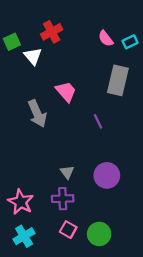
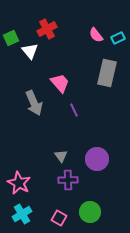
purple line: (98, 121) -> (74, 110), moved
purple cross: (63, 199) -> (68, 180), moved
pink square: (68, 230) -> (59, 218), moved

